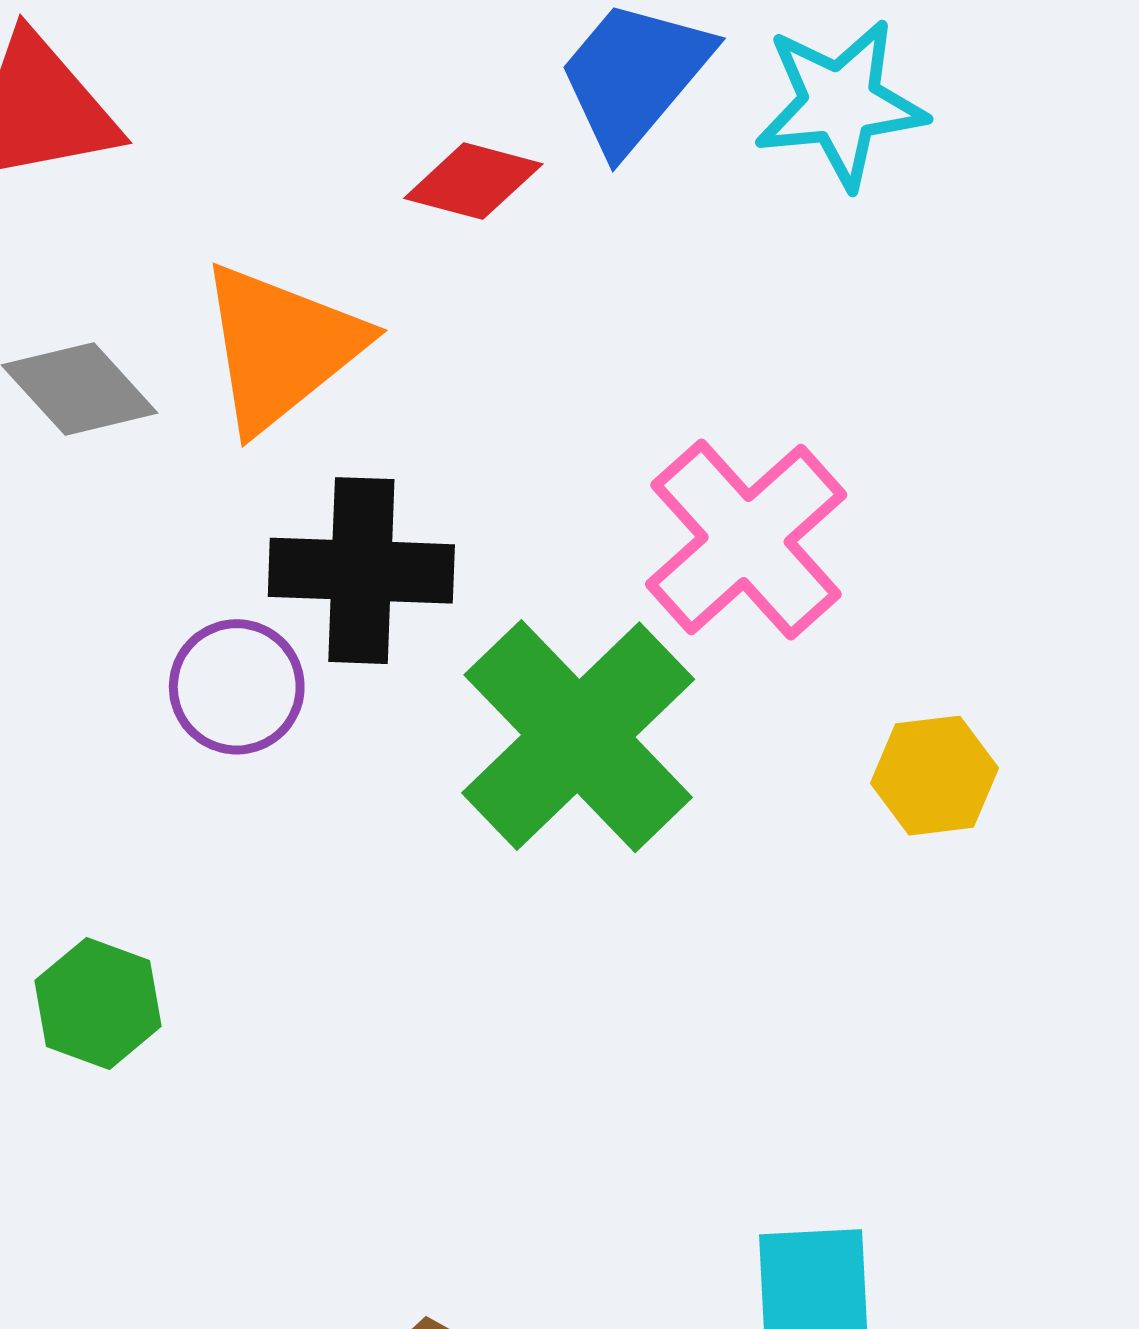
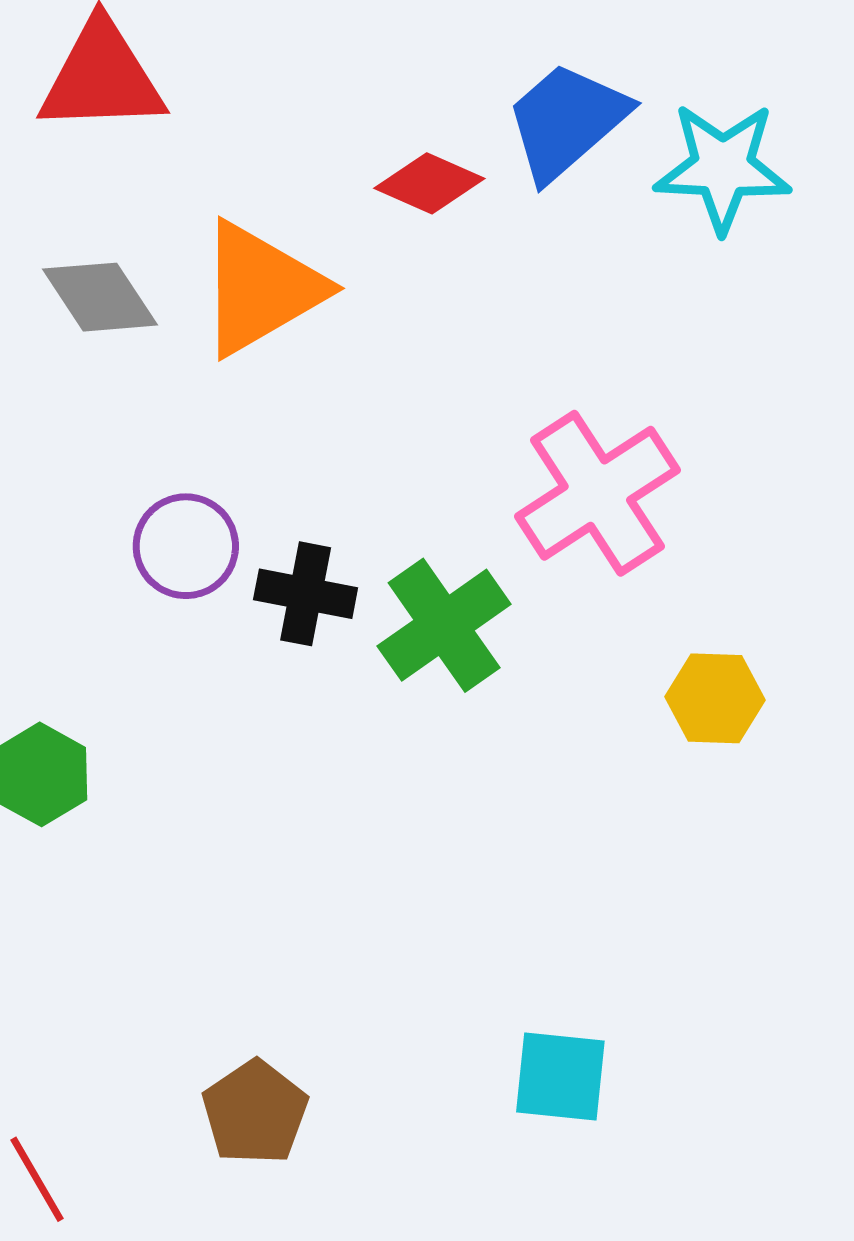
black cross: (361, 571) -> (306, 594), moved, size x0.7
green cross: (578, 736) -> (444, 625), size x0.7

